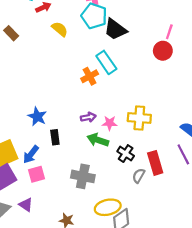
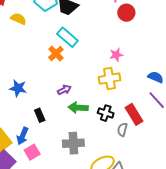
red circle: (163, 51) -> (126, 13), moved
blue star: (37, 116) -> (18, 88), moved
pink star: (110, 123) -> (116, 55), moved

